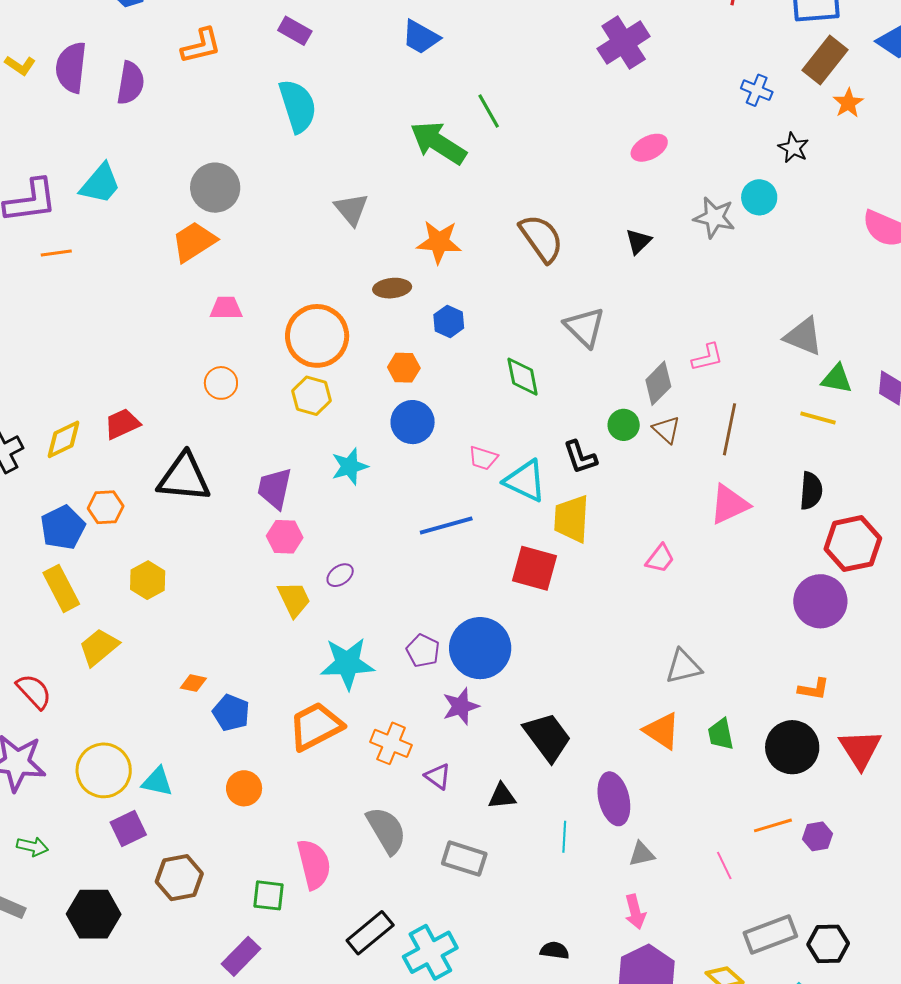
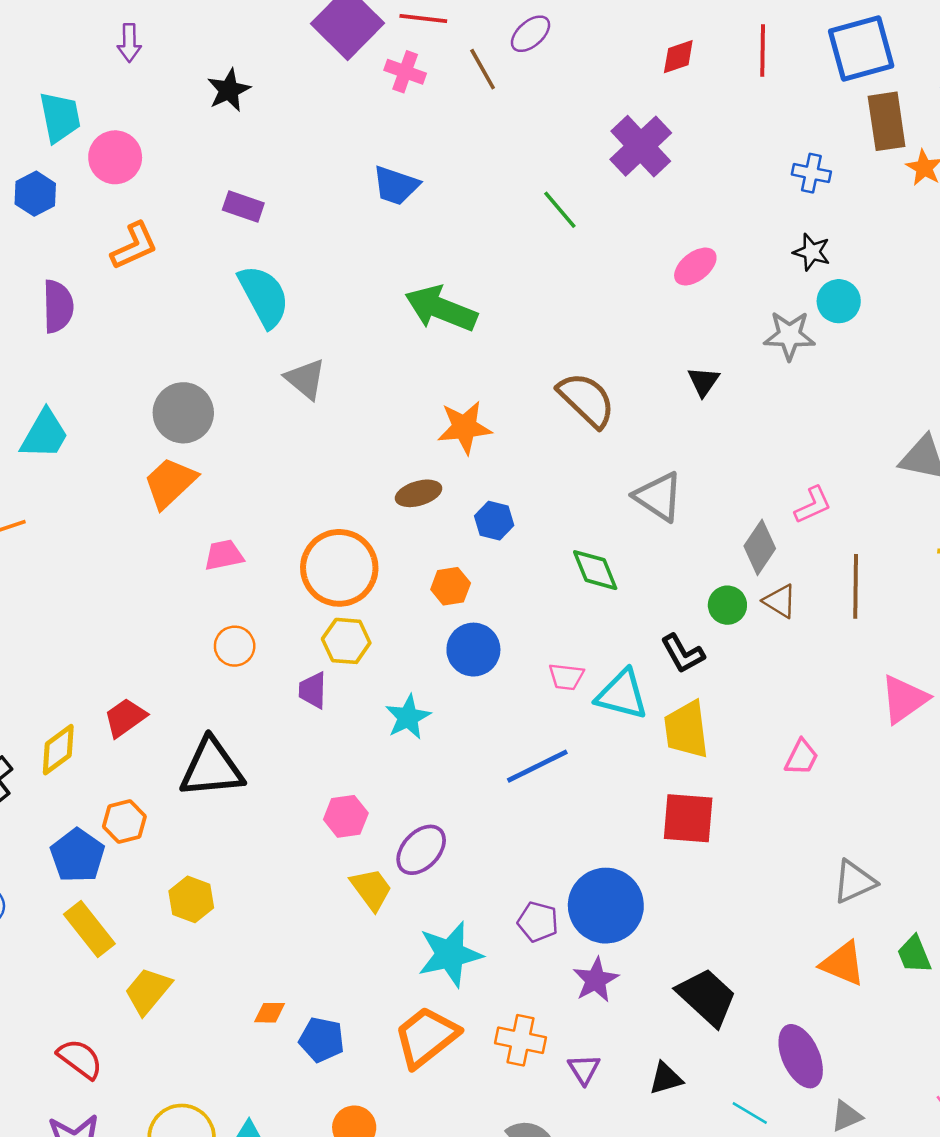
brown rectangle: (825, 60) -> (887, 121), turned -36
green line: (489, 111) -> (560, 210), moved
black star: (793, 148) -> (812, 252), moved
gray triangle: (351, 209) -> (306, 379), moved
purple trapezoid: (275, 488) -> (313, 690), moved, size x0.7
pink triangle: (729, 504) -> (904, 699), moved
red square: (534, 568) -> (688, 818), moved
purple ellipse: (340, 575) -> (421, 850), size x1.6
purple triangle: (438, 776) -> (584, 1069), turned 32
cyan line: (564, 837) -> (750, 1113), turned -52

